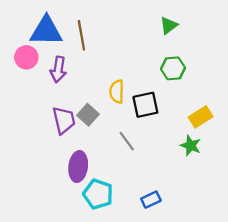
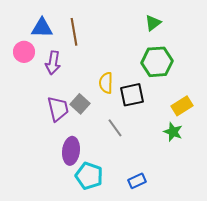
blue triangle: (46, 31) -> (42, 28), size x0.7
green hexagon: (173, 68) -> (157, 62), size x1.4

